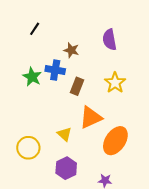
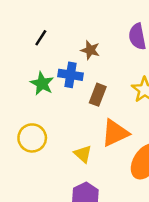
black line: (35, 29) -> (41, 38), moved
yellow circle: (28, 148) -> (32, 138), moved

